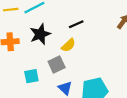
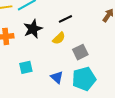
gray square: (57, 65) -> (80, 52), moved

